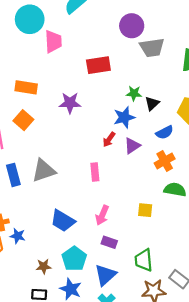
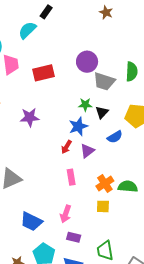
purple circle: (132, 26) -> (87, 62), moved
gray trapezoid: (152, 48) -> (104, 81), moved, turned 30
red rectangle: (98, 65) -> (44, 73), moved
orange cross: (165, 161) -> (105, 184), moved
pink rectangle: (95, 172) -> (71, 177), moved

